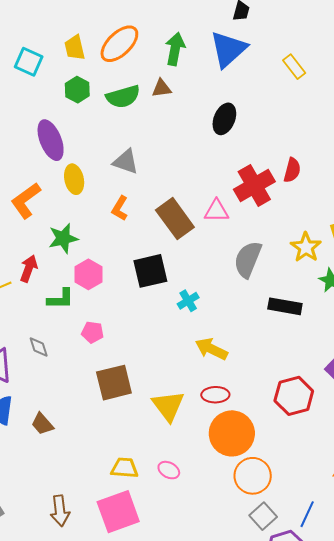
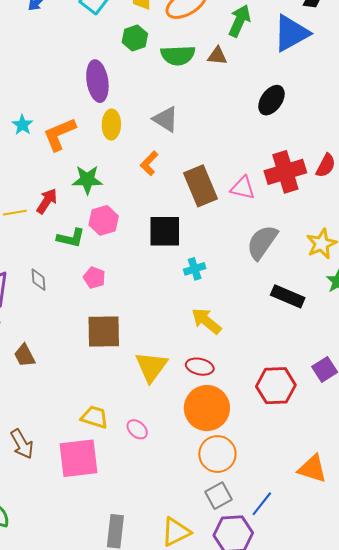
brown arrow: (60, 511) -> (22, 444), turned -36

